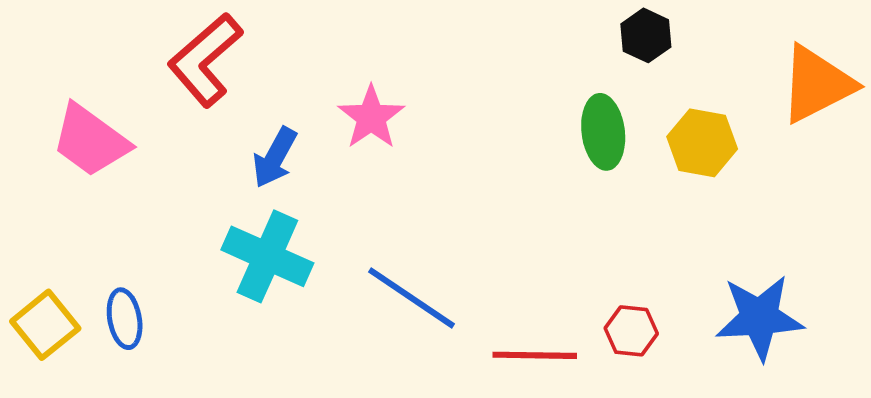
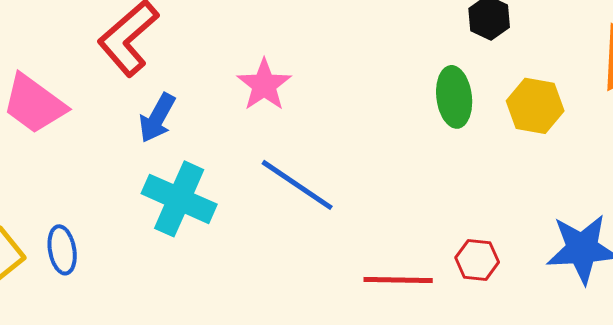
blue arrow: (275, 158) -> (157, 118), moved
blue line: (411, 298) -> (297, 185), moved

